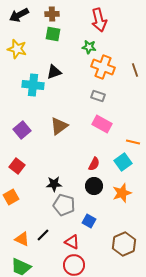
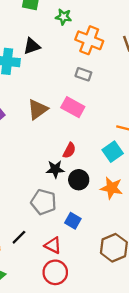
green star: (89, 47) -> (63, 17), moved
pink rectangle: (102, 124) -> (73, 107), moved
red semicircle: (94, 164) -> (69, 150), moved
black star: (54, 184) -> (55, 169), moved
orange star: (122, 193) -> (112, 188), turned 30

